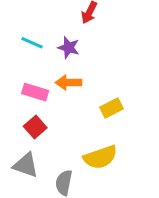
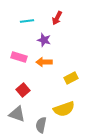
cyan line: (32, 43) -> (27, 21), moved, turned -32
pink rectangle: (35, 92) -> (19, 57), moved

